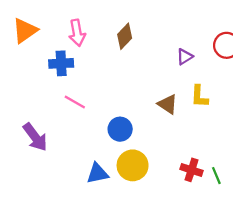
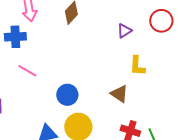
brown triangle: (168, 104) -> (119, 94), moved

